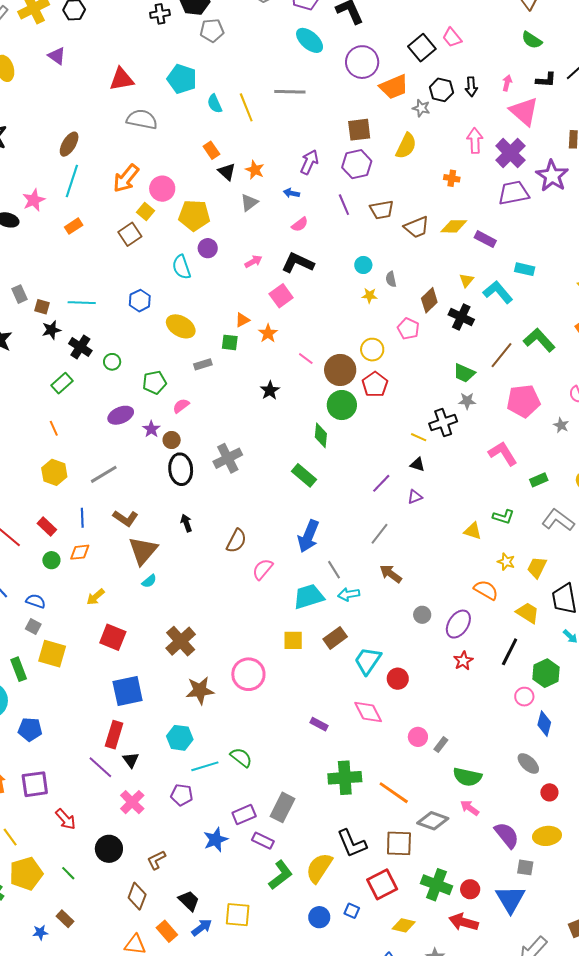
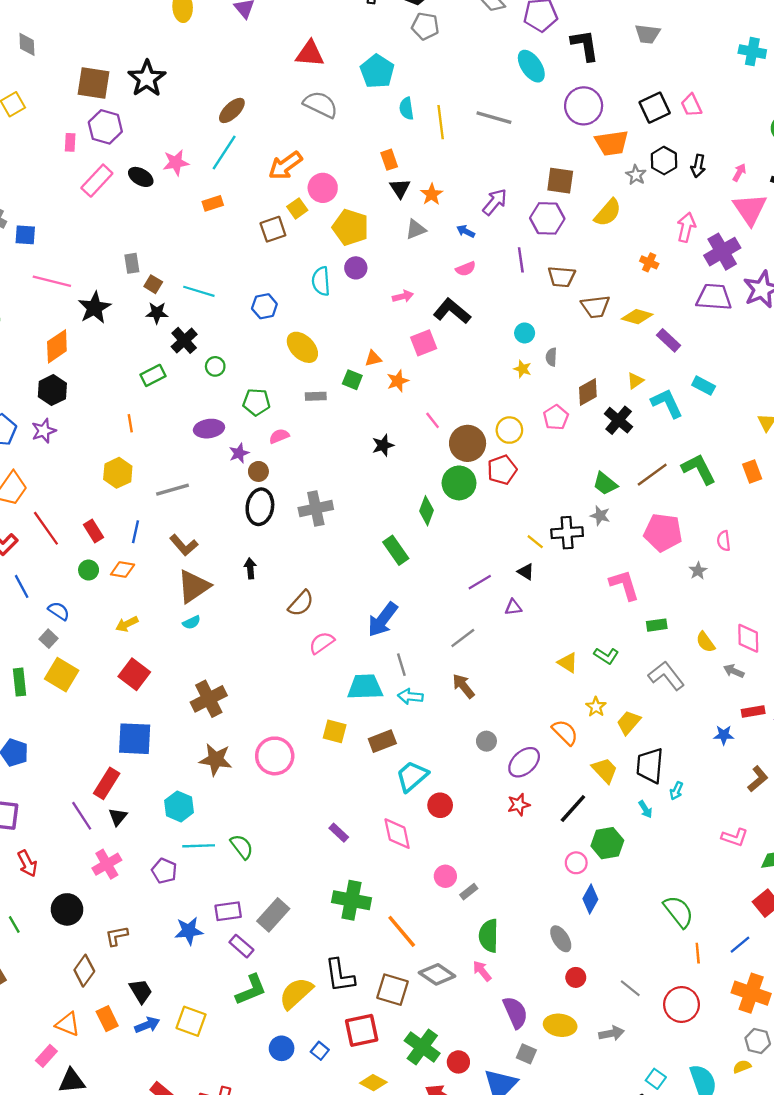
green semicircle: (467, 777) -> (489, 936), turned 64

